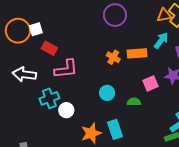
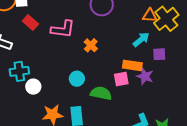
orange rectangle: (137, 53) -> (132, 65), moved
pink L-shape: (66, 69) -> (63, 29), moved
green semicircle: (134, 102) -> (101, 93), size x1.5

